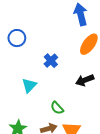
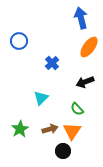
cyan triangle: (29, 85) -> (41, 98), moved
green semicircle: (57, 108) -> (77, 109), moved

